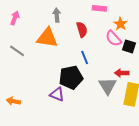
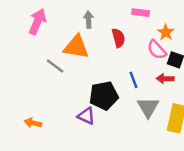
pink arrow: (15, 18) -> (37, 22), size x1.5
gray line: (17, 51) -> (55, 66), moved
blue line: (85, 57) -> (134, 80), moved
red arrow: (122, 73) -> (165, 79), moved

